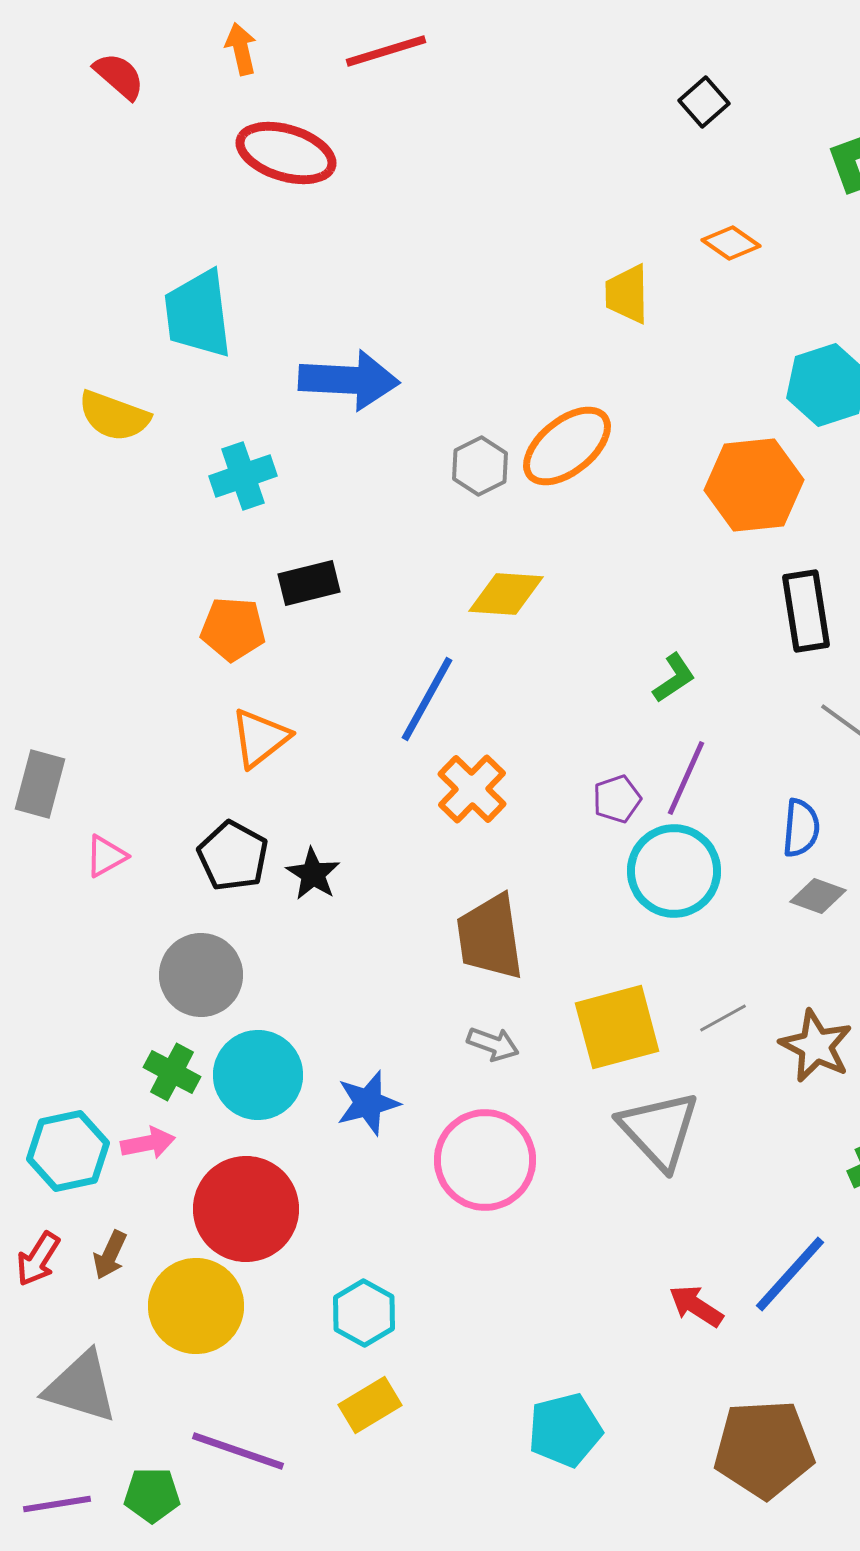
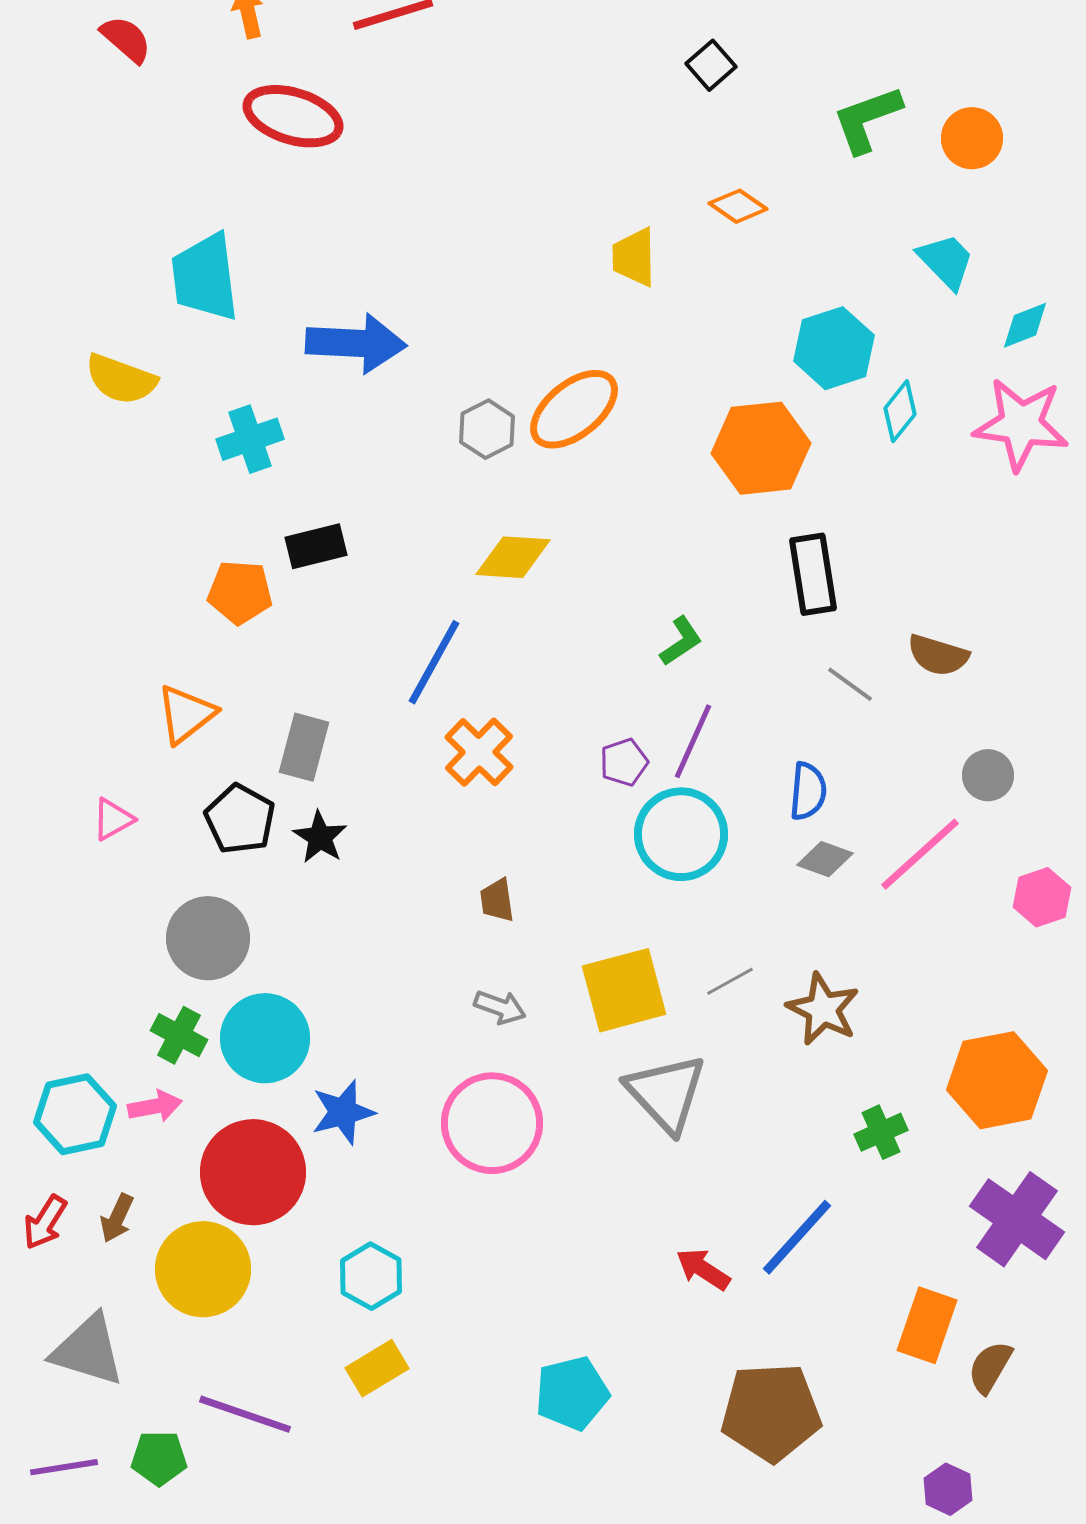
orange triangle: (260, 738) -> (186, 714), moved
gray rectangle: (40, 784) -> (304, 747), moved
brown trapezoid: (490, 937) -> (497, 900), size x0.5
blue star: (368, 1103) -> (343, 1112), moved

